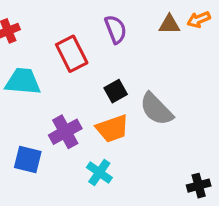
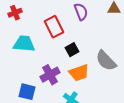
black square: (116, 91) -> (72, 50), moved

